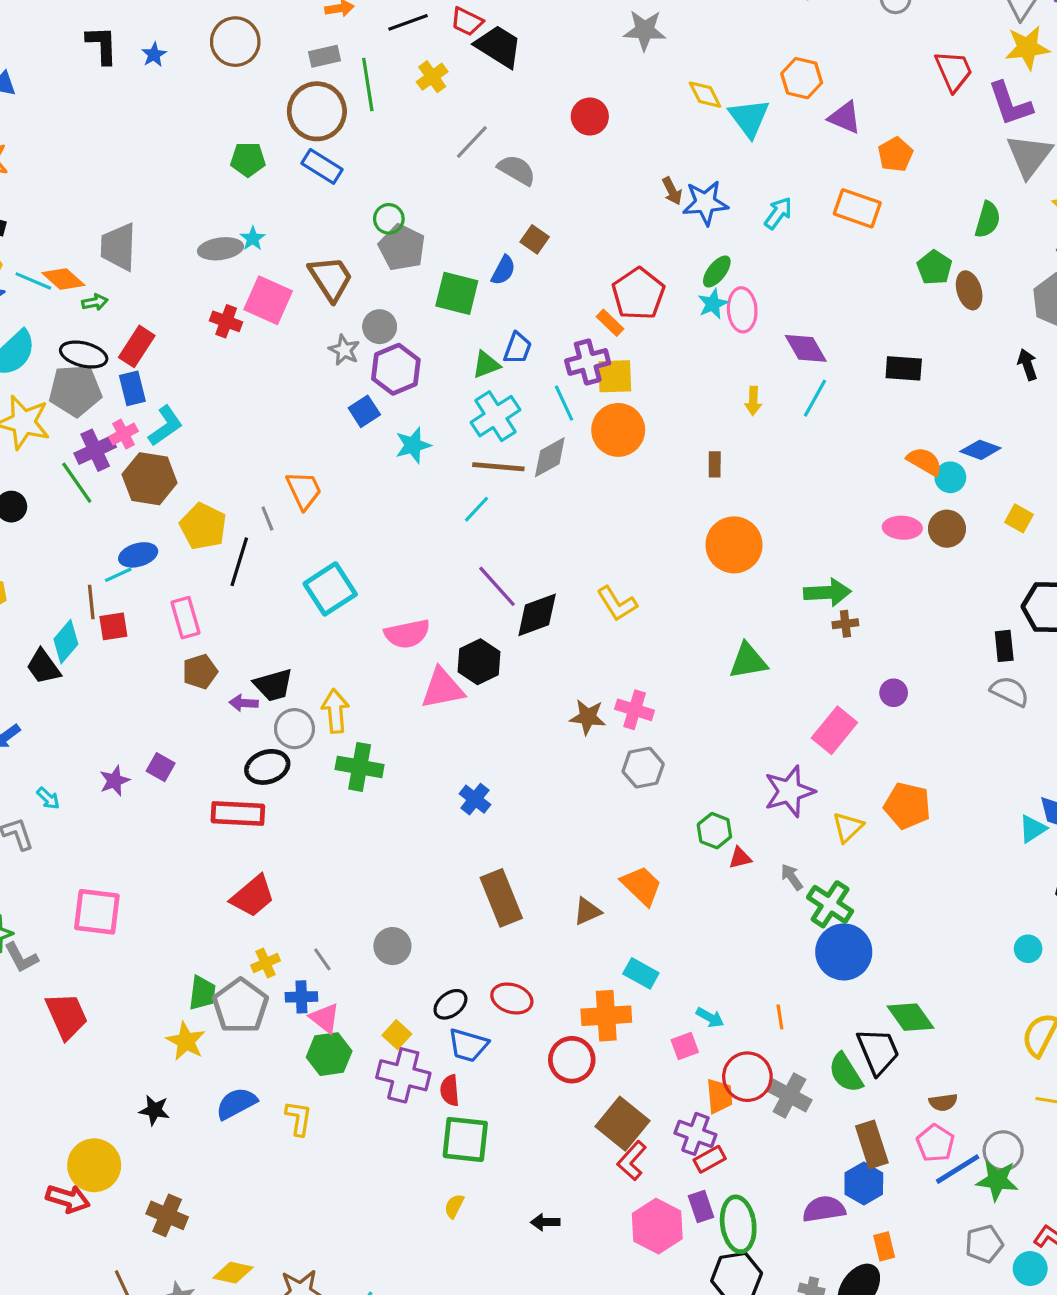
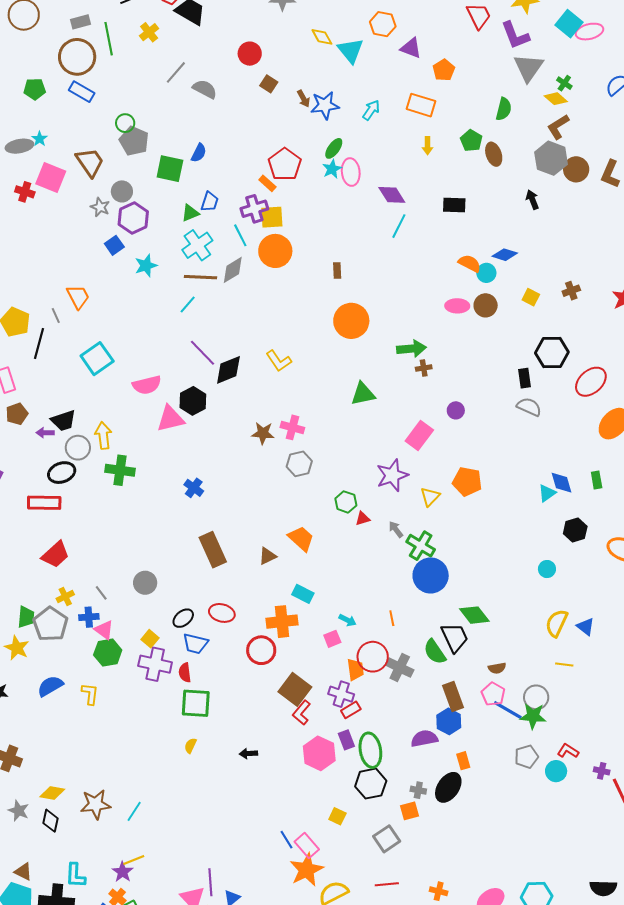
brown square: (535, 239) -> (269, 84), moved
yellow arrow: (753, 401) -> (428, 146), moved
blue line: (958, 1169) -> (508, 710), turned 64

